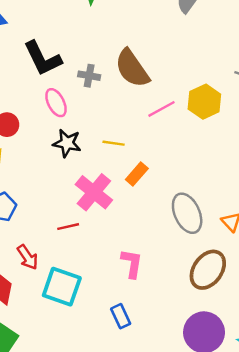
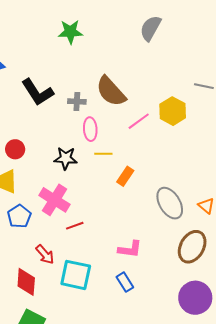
pink ellipse: (56, 103) -> (90, 129), moved, turned 30
pink cross: (94, 192) -> (54, 200), moved
pink L-shape: (132, 263) -> (130, 249), turned 95
blue rectangle: (121, 316) -> (125, 282), moved

